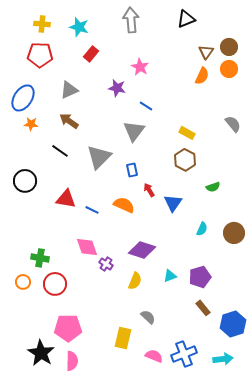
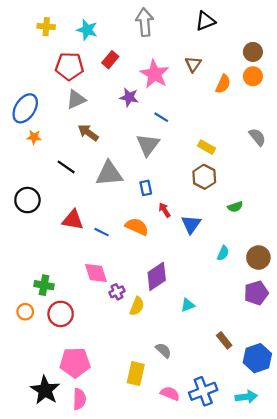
brown triangle: (206, 52) -> (193, 64), moved
red rectangle: (91, 54) -> (110, 60), moved
red pentagon: (40, 55) -> (69, 66), moved
pink star: (140, 67) -> (155, 74), size x1.5
brown arrow: (69, 121) -> (88, 133), moved
gray triangle: (99, 157) -> (109, 174), turned 40
purple diamond: (142, 250) -> (157, 276), turned -52
purple cross: (106, 264) -> (117, 292), turned 32
purple pentagon: (200, 277) -> (256, 293), moved
yellow semicircle: (135, 281) -> (137, 306), moved

